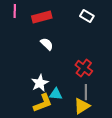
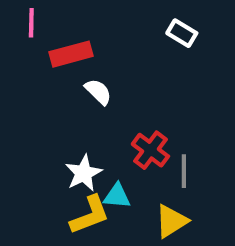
red rectangle: (42, 17) -> (71, 54), moved
red cross: (84, 68) -> (150, 150), moved
gray line: (86, 92) -> (184, 171), moved

